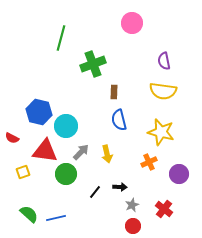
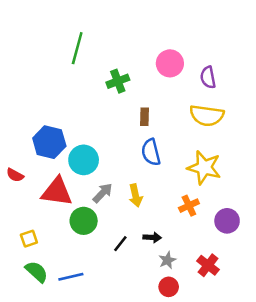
pink circle: (132, 23) -> (170, 63), moved
green cross: (93, 64) -> (118, 81), size x0.7
yellow square: (23, 172) -> (29, 239), moved

